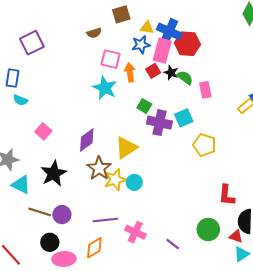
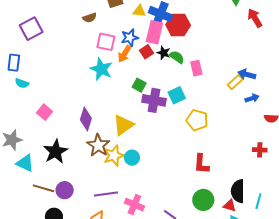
blue star: (141, 45) -> (130, 38), moved
orange arrow: (130, 72) -> (125, 54), turned -138
purple diamond: (87, 140) -> (86, 119), turned -35
red L-shape: (227, 195) -> (201, 164), moved

